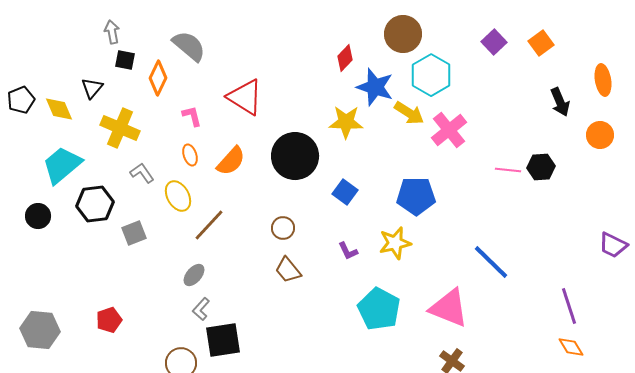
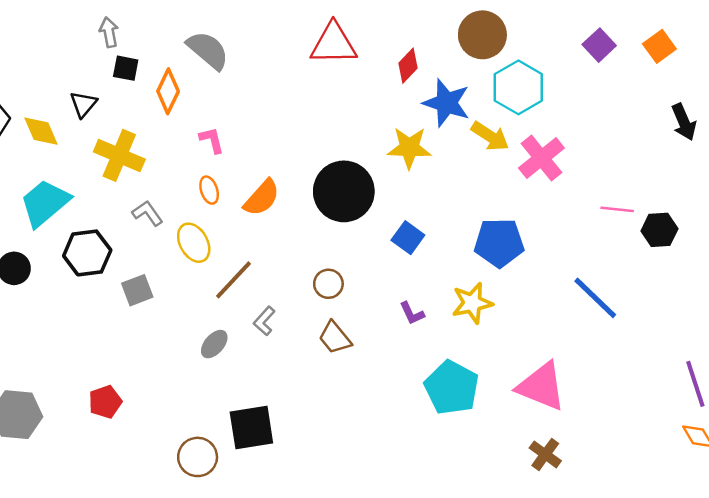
red triangle: (245, 97) -> (334, 44), moved, turned -33
black hexagon: (541, 167) -> (659, 230), moved
blue line: (491, 262) -> (595, 298), moved
gray L-shape: (201, 309) -> (264, 321), moved

